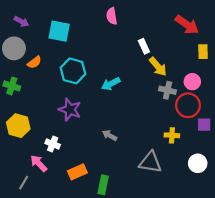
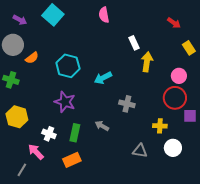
red arrow: (187, 25) -> (174, 23), size x0.6
cyan square: (59, 31) -> (53, 15), moved, turned 30
yellow rectangle: (203, 52) -> (189, 48), turned -32
yellow arrow: (158, 67) -> (147, 62), turned -132
gray cross: (168, 90) -> (127, 104), moved
gray triangle: (150, 162) -> (140, 151), size x0.7
white circle: (198, 163) -> (173, 148), moved
green rectangle: (103, 185) -> (75, 133), moved

